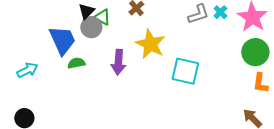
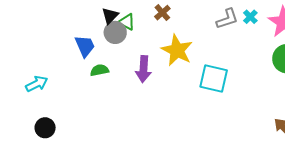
blue trapezoid: (62, 40) -> (85, 46), size x0.7
cyan arrow: (27, 70) -> (37, 84), moved

